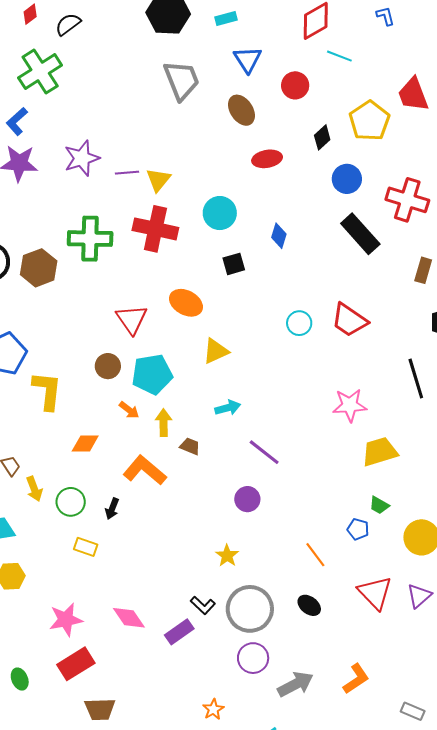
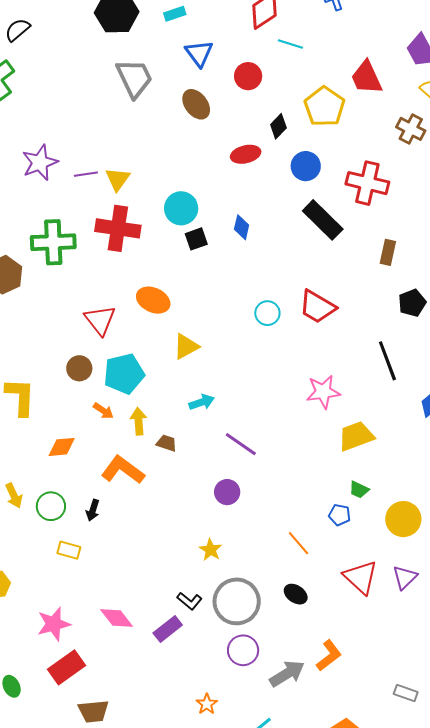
red ellipse: (267, 159) -> (246, 154), moved
black square: (234, 264) -> (196, 239), moved
orange L-shape: (356, 679) -> (329, 656), moved

